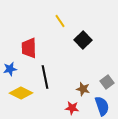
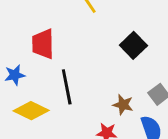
black square: (83, 40) -> (133, 45), moved

